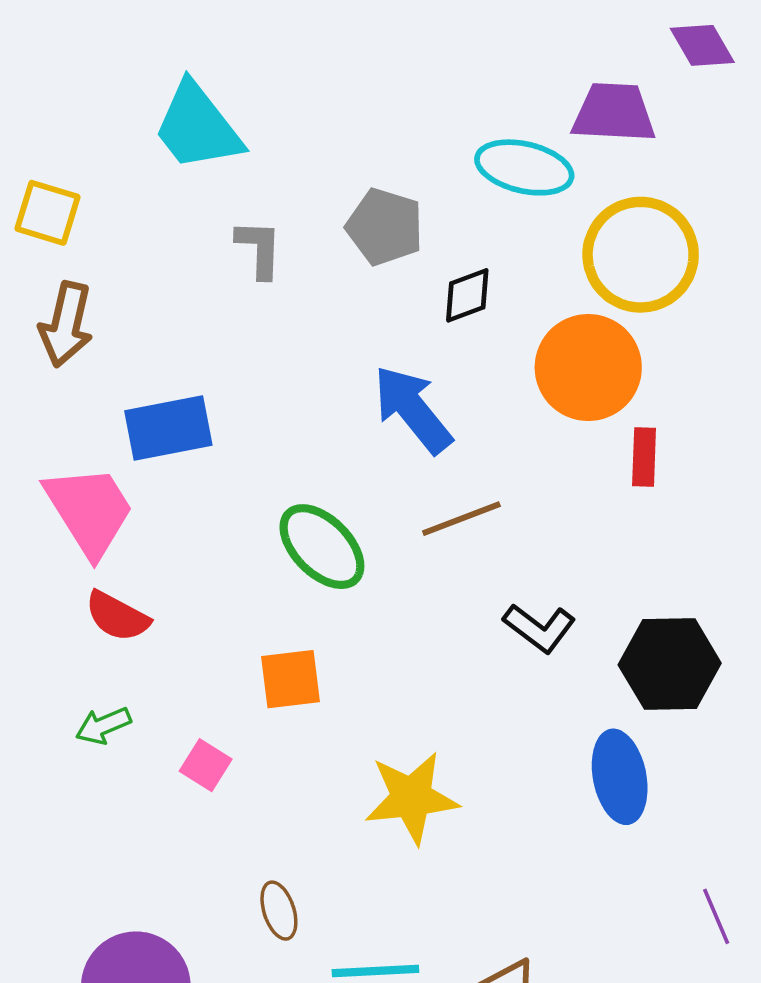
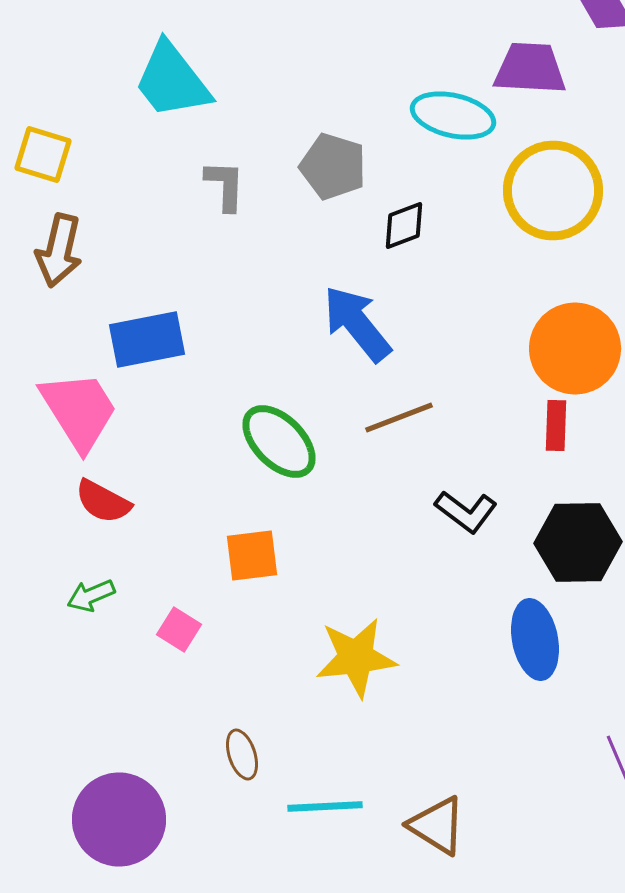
orange circle: (588, 367) -> (575, 348), moved
red rectangle: (644, 457) -> (556, 426), moved

